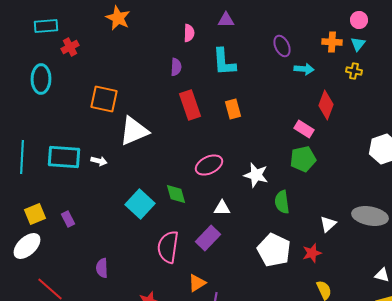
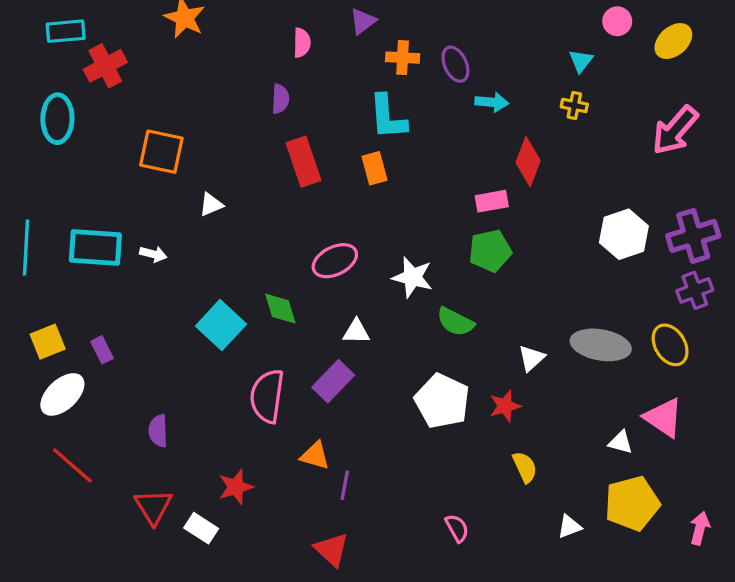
purple triangle: (226, 20) -> (363, 21), turned -36
pink circle: (359, 20) -> (617, 21), moved
orange cross: (332, 42) -> (403, 58), moved
red cross: (70, 47) -> (105, 66), size x1.4
cyan L-shape: (224, 62) -> (388, 117), moved
pink rectangle: (304, 129) -> (492, 201), turned -42
white triangle: (134, 131) -> (211, 205), size x0.5
green semicircle: (282, 202) -> (455, 322), turned -55
white ellipse: (27, 246) -> (62, 394), moved
orange triangle: (197, 283) -> (315, 456), turned 48

